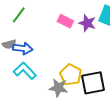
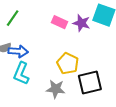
cyan L-shape: (25, 71) -> (21, 73), turned -110
yellow pentagon: (71, 75) -> (68, 64), moved

